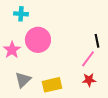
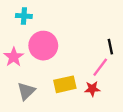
red star: (89, 80) -> (92, 89), moved
yellow rectangle: (52, 85) -> (65, 84), moved

